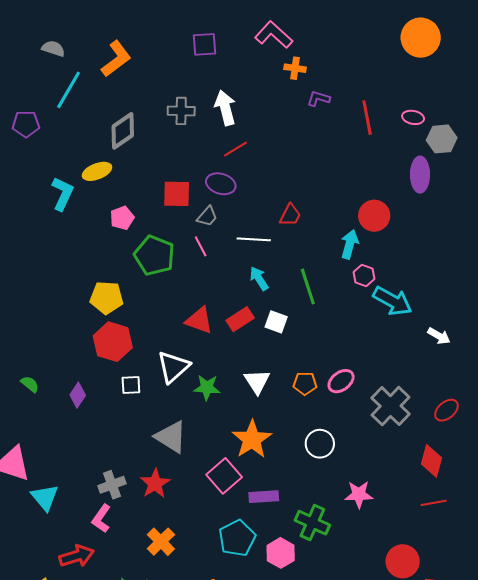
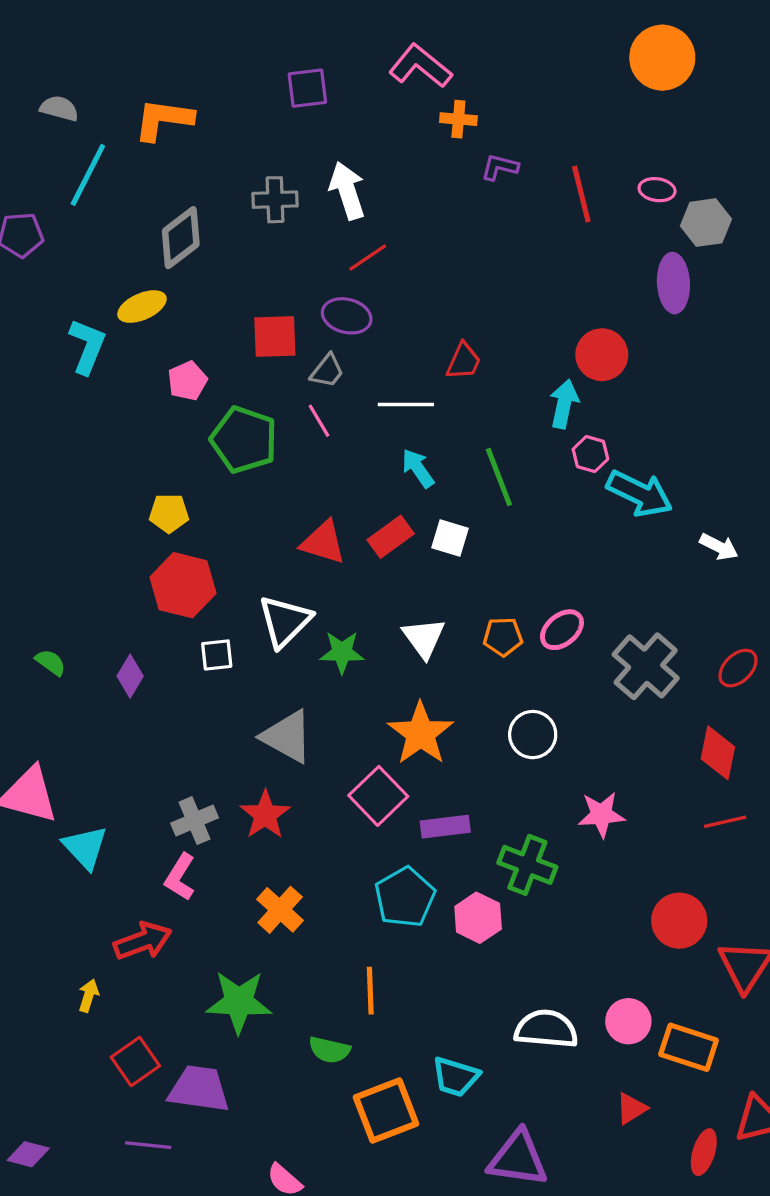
orange L-shape: (116, 59) -> (163, 120), turned -132
yellow pentagon: (107, 298) -> (169, 513), size x0.7

